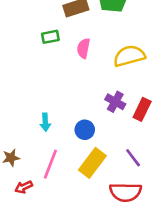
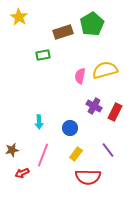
pink semicircle: (83, 48) -> (80, 76), moved
yellow rectangle: (92, 163) -> (76, 154), size x0.6
red semicircle: (125, 192) -> (88, 177), moved

